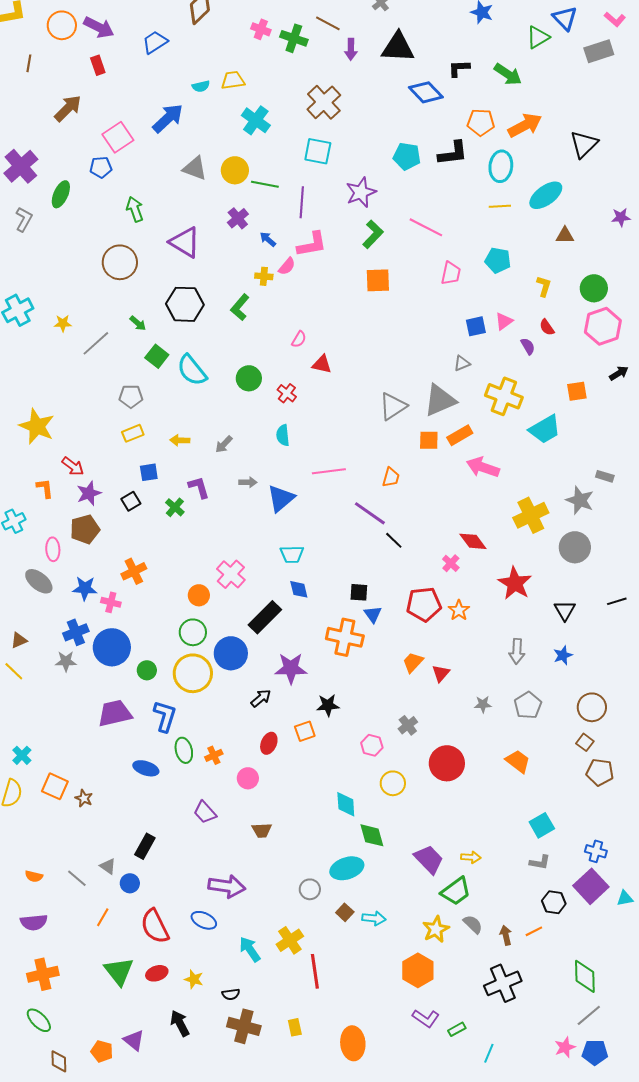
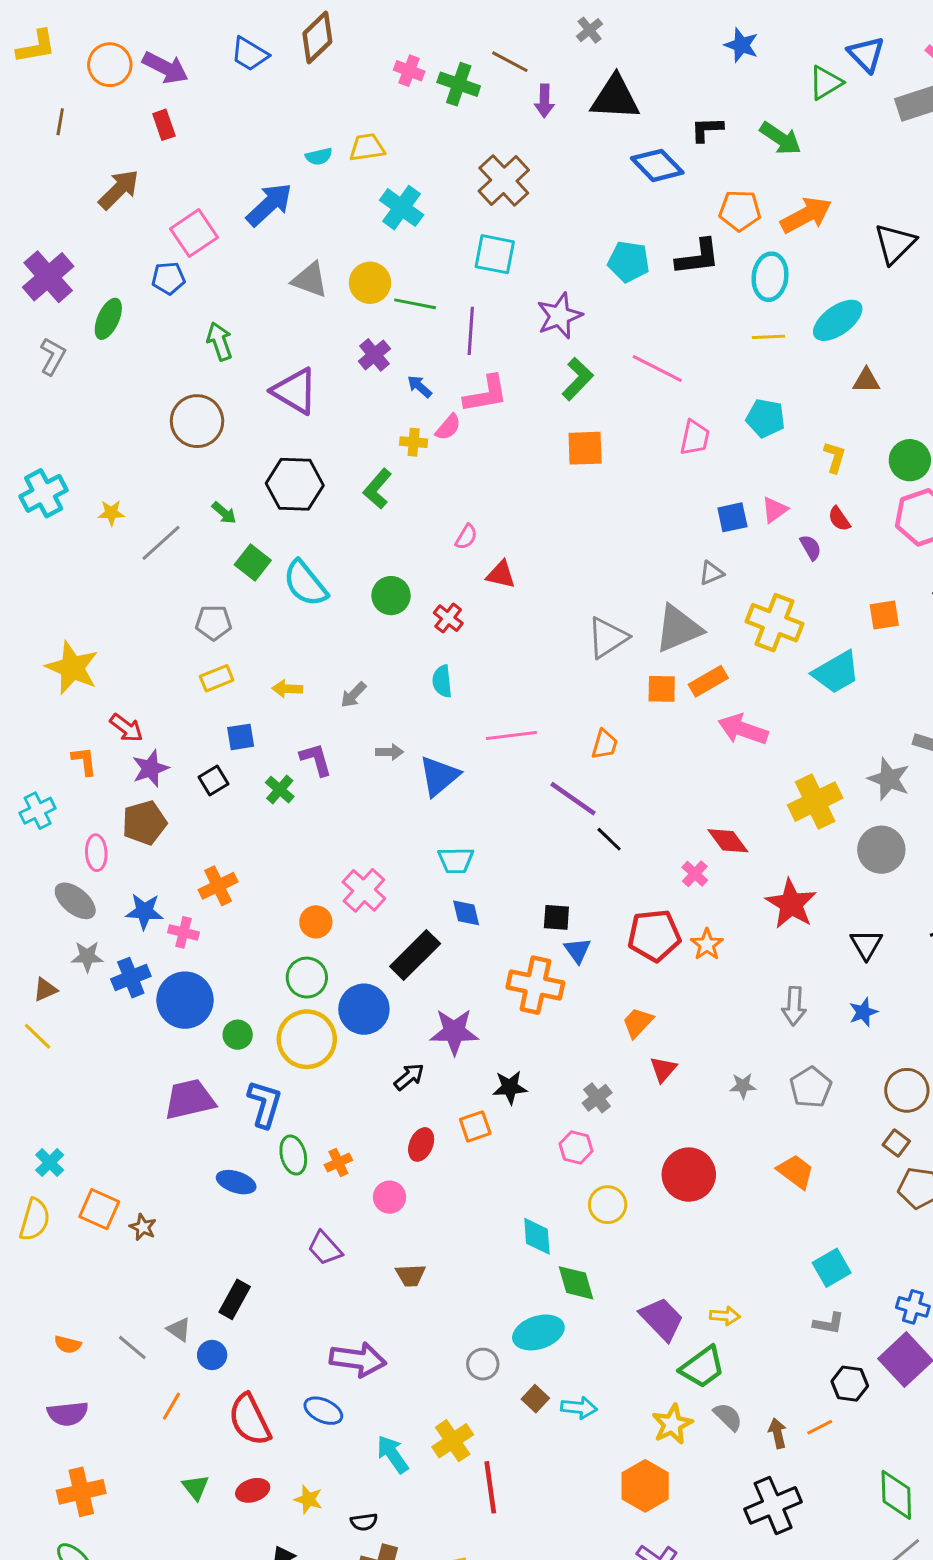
blue trapezoid: (155, 42) -> (250, 54), moved, turned -116
gray star: (66, 661) -> (87, 956), moved
red triangle: (441, 673) -> (663, 1069), moved
gray cross: (408, 725) -> (597, 1098), moved
green triangle: (119, 971) -> (196, 1487), size x0.6

